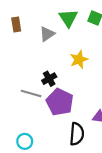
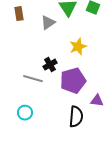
purple pentagon: (60, 102) -> (73, 81), moved, turned 30
cyan circle: (25, 141) -> (25, 113), moved

